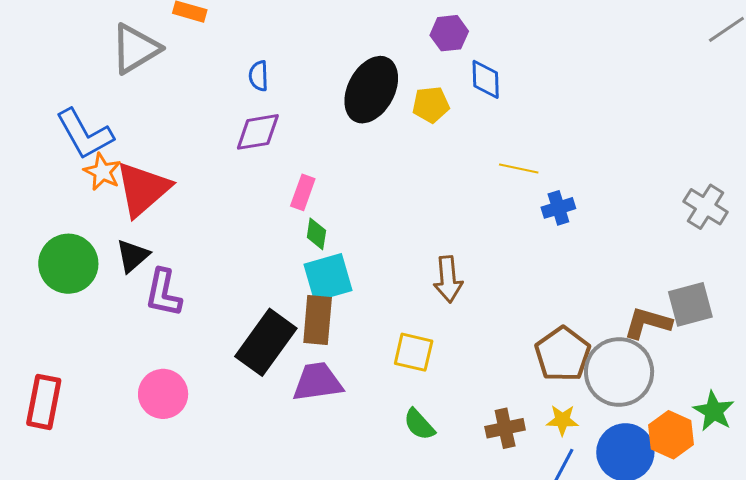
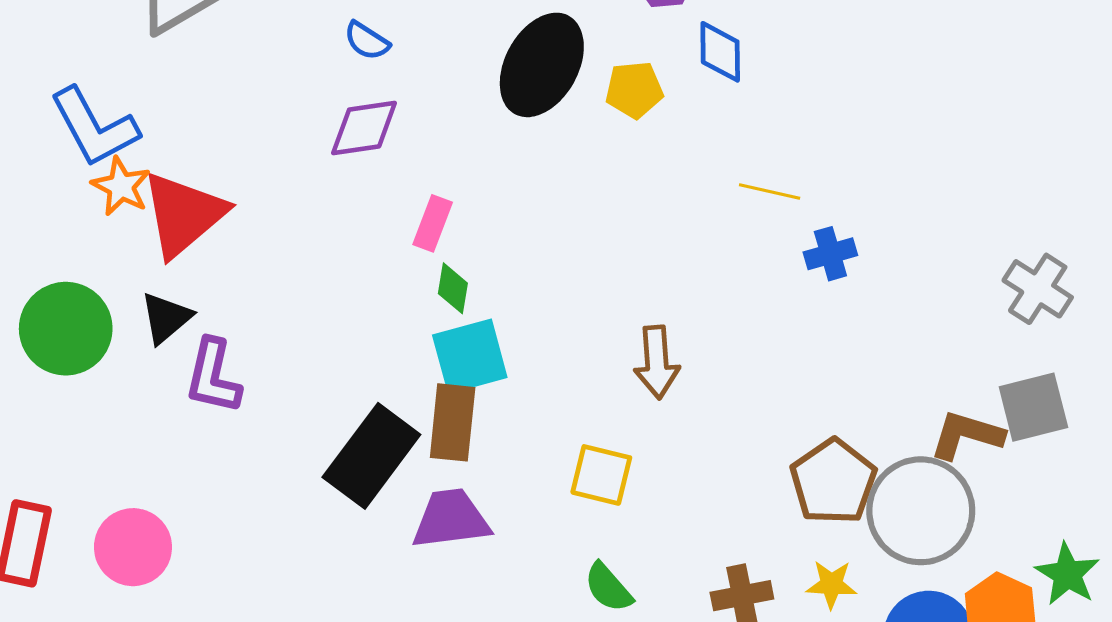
blue semicircle: (259, 76) -> (367, 41), turned -56
gray cross: (706, 207) -> (1038, 289), moved
pink circle: (163, 394) -> (133, 547), moved

